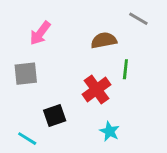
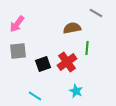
pink arrow: (40, 33) -> (17, 24), moved
black square: (55, 115) -> (43, 64), moved
cyan line: (27, 139) -> (35, 96), moved

